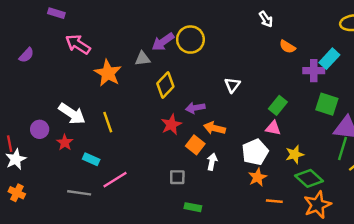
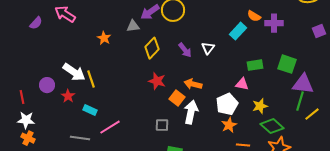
pink arrow: (78, 44) -> (65, 14), moved
cyan rectangle: (329, 59) -> (238, 31), moved
purple cross: (314, 71) -> (274, 23), moved
orange star: (108, 73) -> (104, 38), size x0.6
green rectangle: (278, 105) -> (255, 65), moved, turned 42
purple arrow: (195, 108) -> (185, 50), moved, turned -119
yellow line: (108, 122) -> (91, 79), moved
red star: (171, 125) -> (157, 81), turned -30
white star: (16, 159) -> (26, 120), moved, turned 30
white arrow: (212, 162) -> (191, 112), size x1.6

